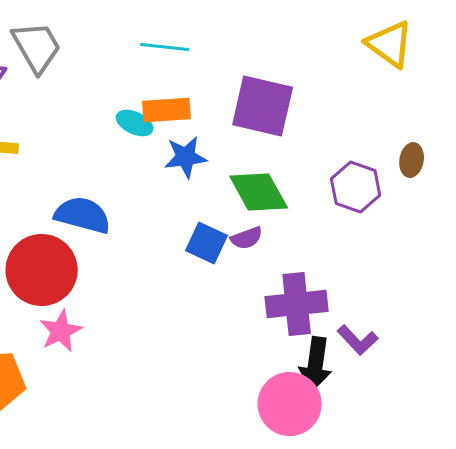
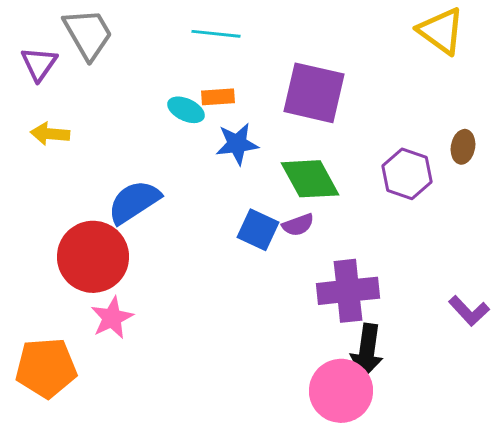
orange rectangle: (167, 110) -> (218, 97), size x0.7
blue semicircle: (83, 215) -> (134, 202), turned -48
purple L-shape: (358, 340) -> (469, 311), moved

